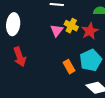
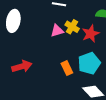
pink triangle: (57, 31) -> (57, 31), turned 32
red arrow: (20, 57) -> (22, 66), moved, turned -90

